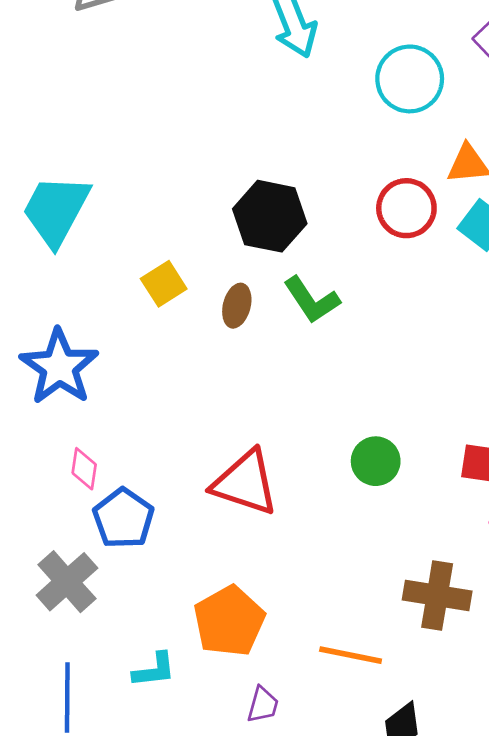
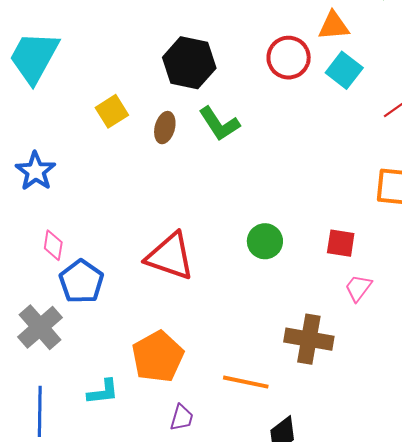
blue star: (59, 367) -> (36, 171), size x0.7

